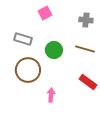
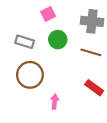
gray cross: (86, 20) -> (92, 21), size x1.5
green circle: (54, 50) -> (58, 40), moved

